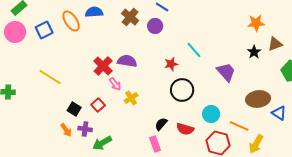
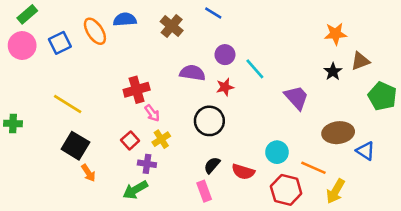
purple circle: (155, 26) -> (225, 55), moved
purple semicircle: (127, 61) -> (192, 73), moved
red cross: (103, 66) -> (137, 90), turned 30
black circle: (182, 90) -> (209, 121), moved
yellow cross: (131, 98) -> (161, 139), moved
black square: (74, 109) -> (75, 146), moved, size x1.5
purple cross: (85, 129) -> (147, 164), moved

